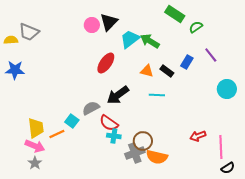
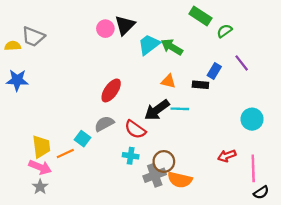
red ellipse: (106, 63) -> (111, 90), moved
black rectangle: (167, 71) -> (200, 85), moved, turned -32
cyan circle: (227, 89) -> (252, 119), moved
black arrow: (118, 95) -> (157, 110), moved
red semicircle: (109, 123) -> (135, 129), moved

